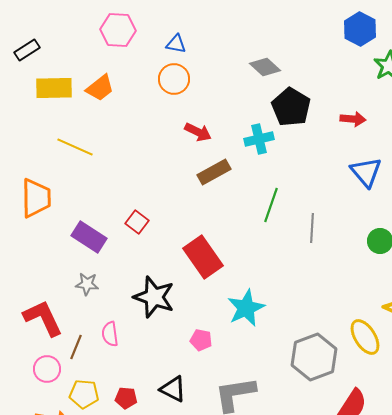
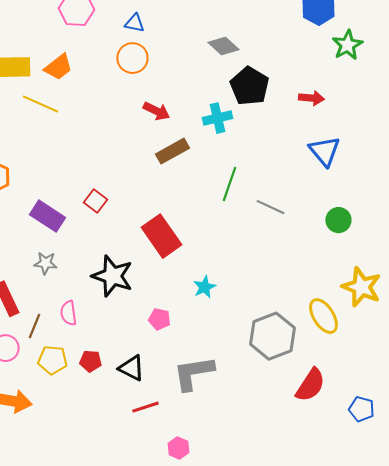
yellow line: (75, 147) -> (40, 104), moved
gray line: (312, 228) -> (270, 207), turned -68
cyan star: (246, 308) -> (204, 287), size x0.6
yellow pentagon: (84, 394) -> (52, 360), moved
red pentagon: (126, 398) -> (90, 361), moved

